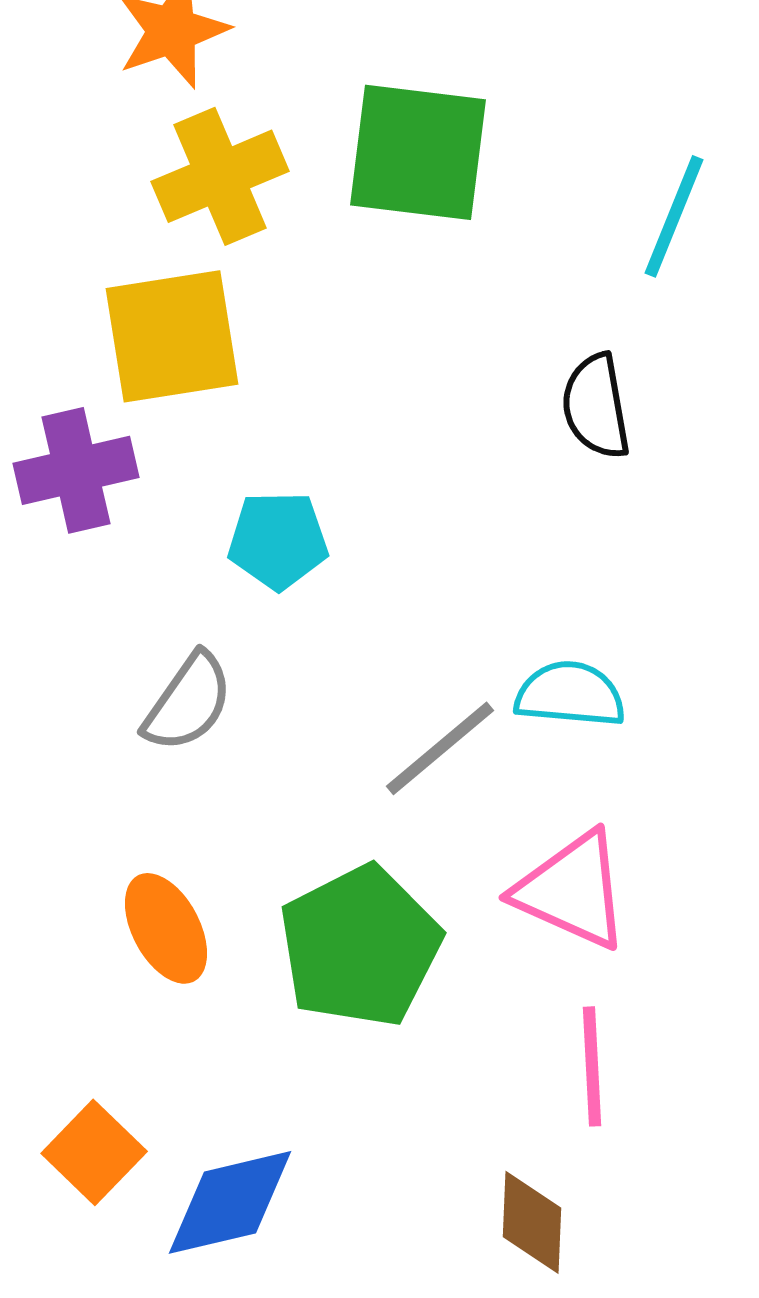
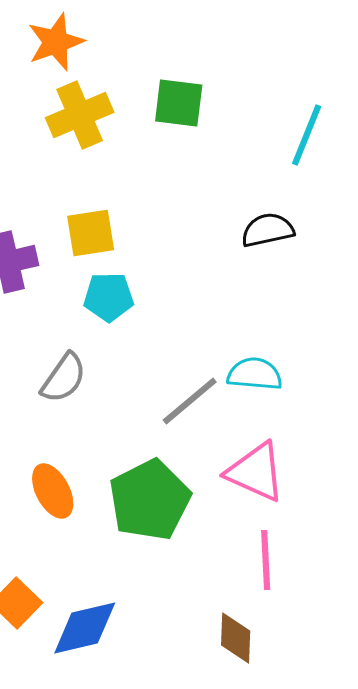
green square: (418, 152) -> (179, 103), size x0.7
yellow square: (172, 336) -> (91, 233), moved, size x0.7
black semicircle: (596, 406) -> (268, 230), turned 88

